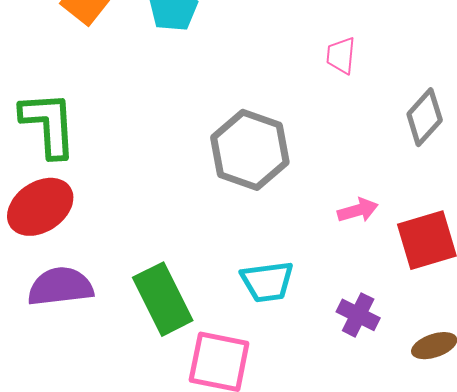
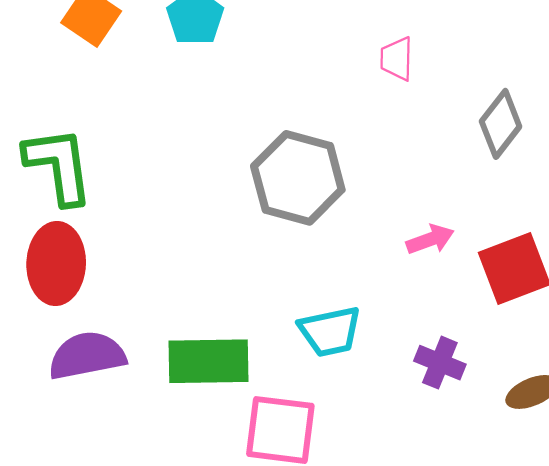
red ellipse: (40, 207) -> (56, 264), turned -50
green rectangle: (163, 299) -> (208, 361), turned -60

